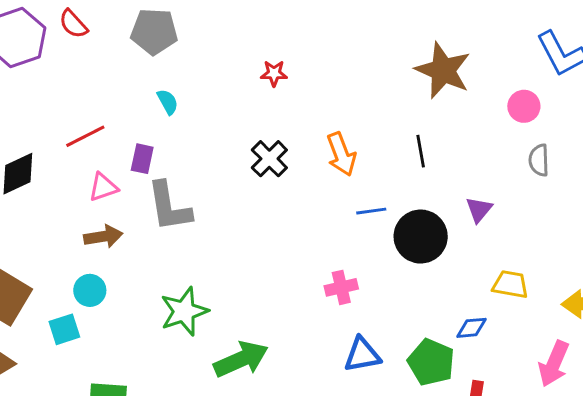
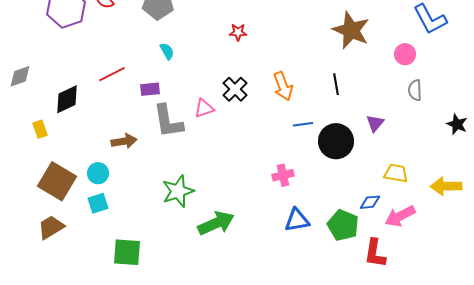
purple rectangle: (142, 159) -> (150, 89), turned 72
pink triangle: (103, 187) -> (204, 108), moved
cyan circle: (90, 290) -> (98, 173), moved
pink arrow: (554, 364) -> (400, 216), moved, turned 40

